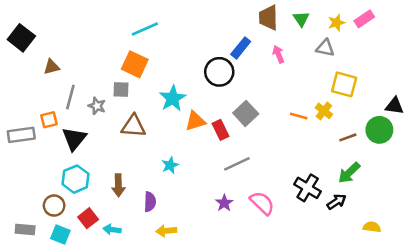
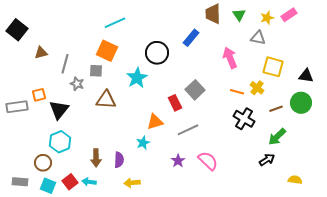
pink arrow: (279, 54) -> (230, 58), moved, size x1.5
black circle: (219, 72) -> (157, 53), moved
gray line: (70, 97) -> (65, 64), moved
black triangle: (395, 106) -> (306, 76), moved
orange triangle: (195, 121) -> (155, 122), moved
cyan star: (170, 165) -> (143, 143), moved
brown arrow: (118, 185) -> (96, 158), moved
black cross: (308, 188) -> (244, 119), moved
red square: (88, 218) -> (70, 182), moved

